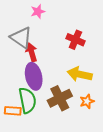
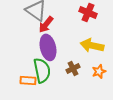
red arrow: (32, 52) -> (46, 24), turned -126
brown cross: (60, 98) -> (73, 68), size x0.6

